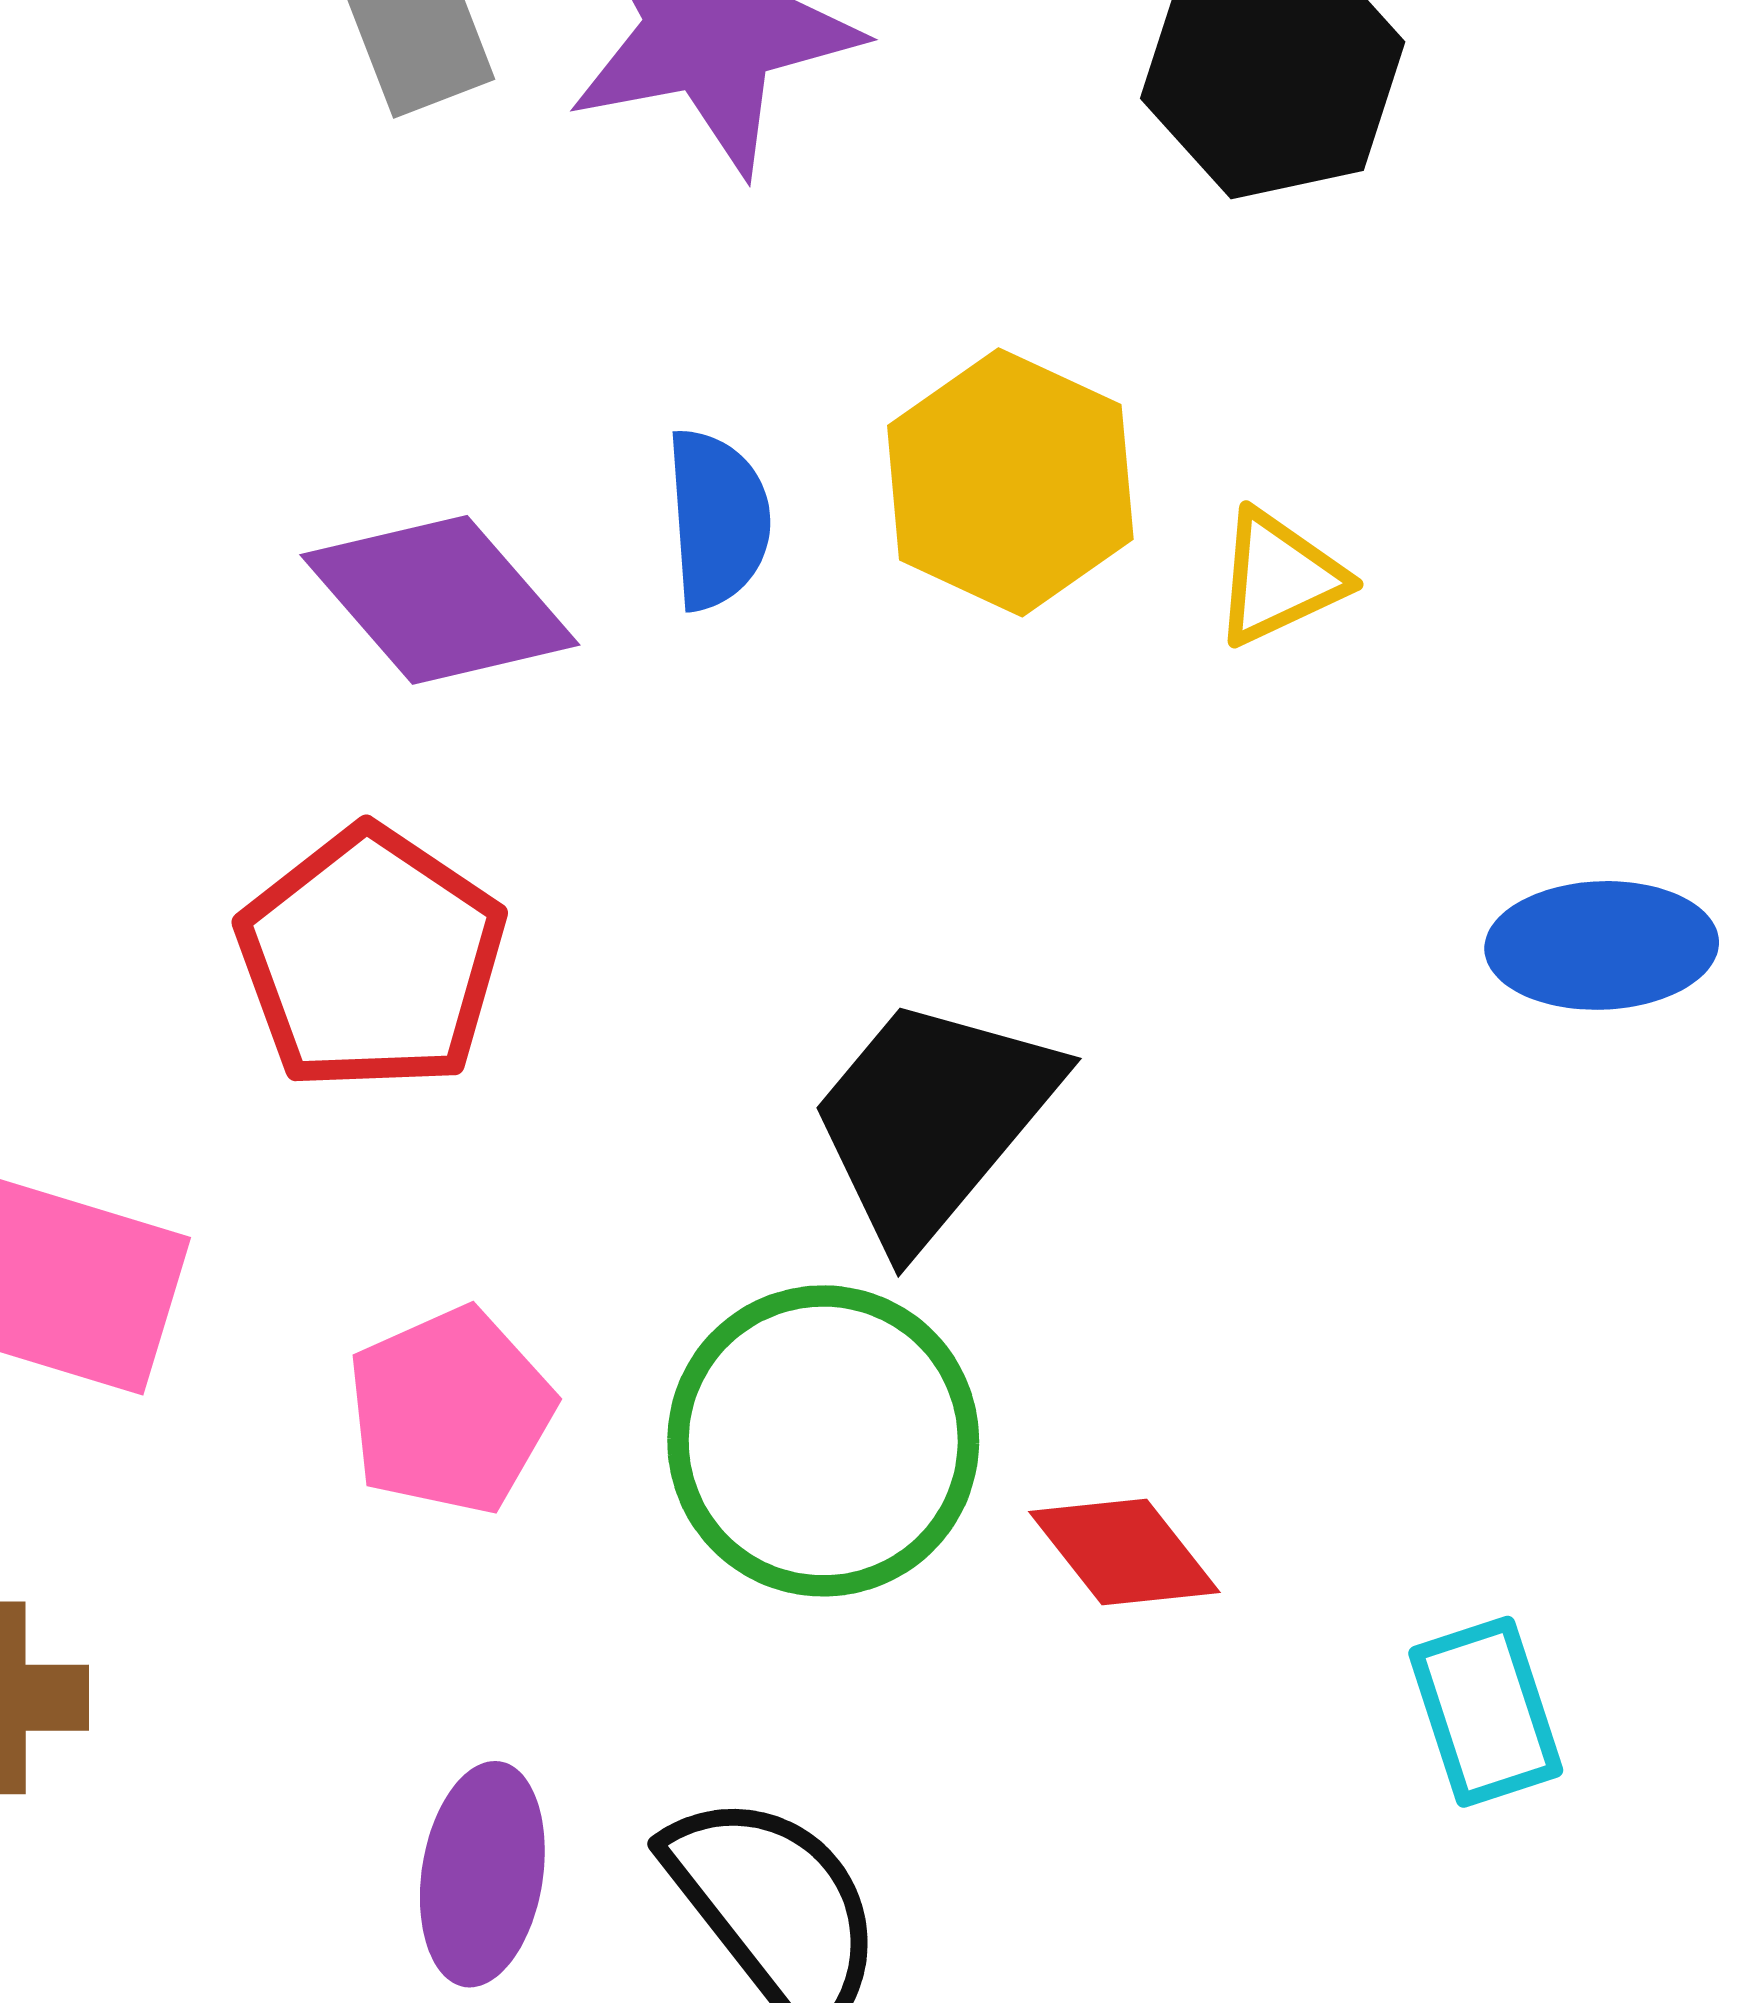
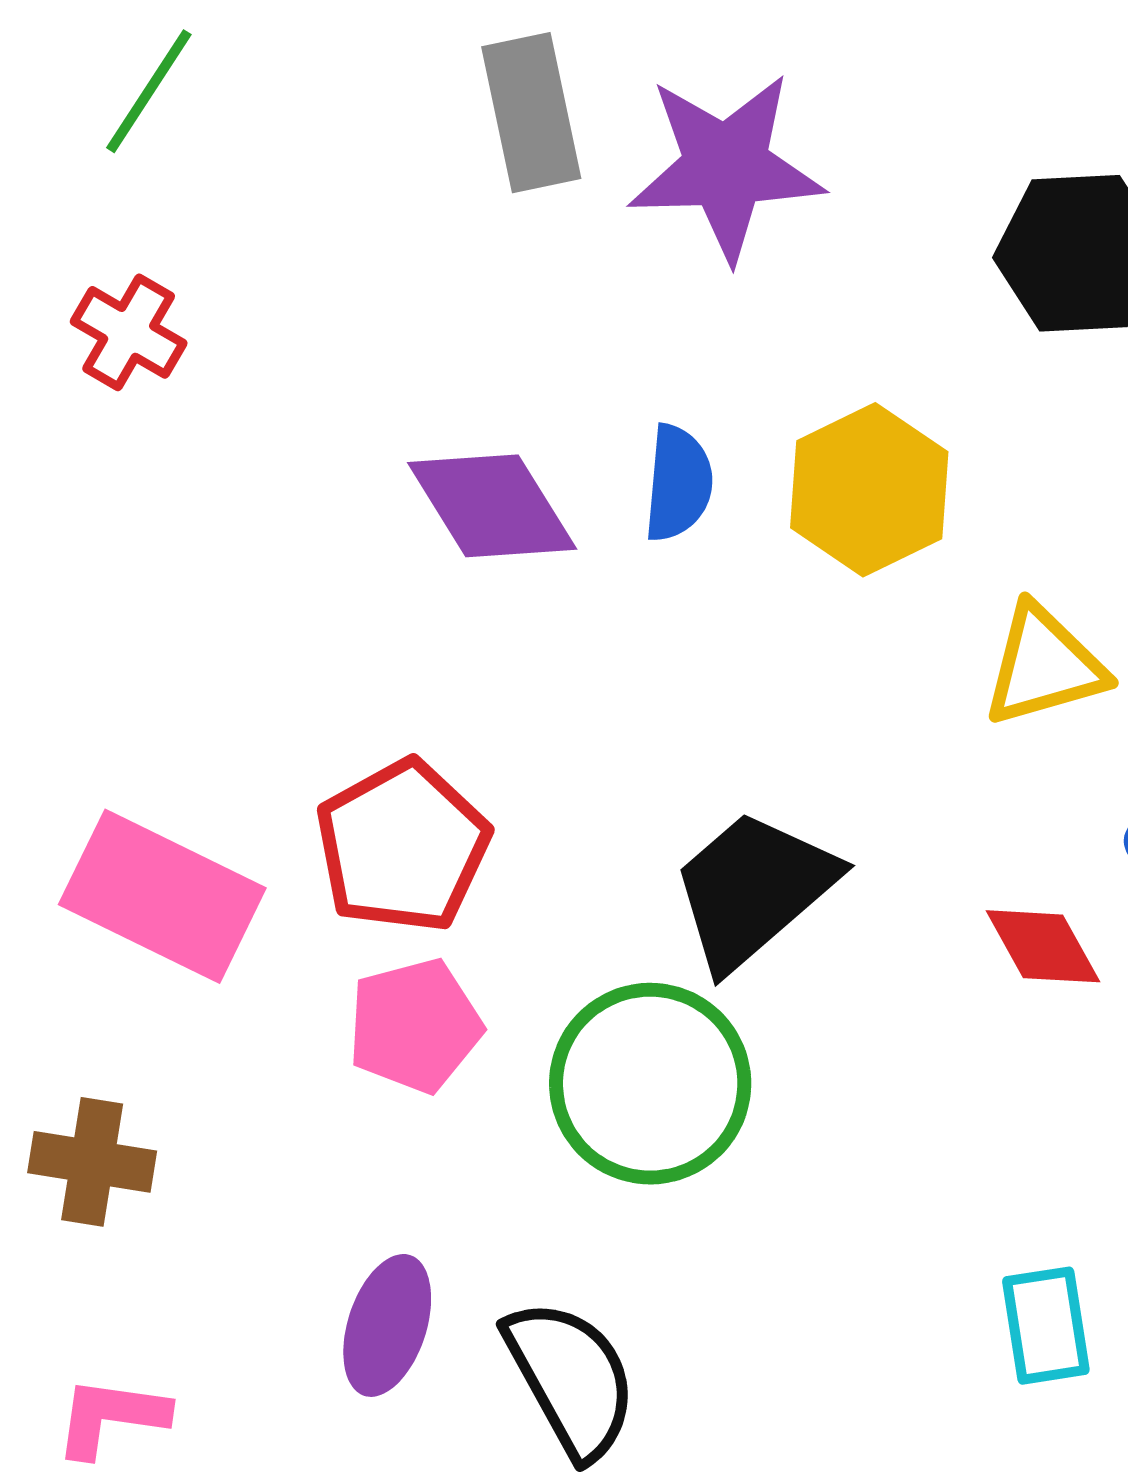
yellow triangle: (1279, 578) -> (1044, 666), moved, size x1.4
red pentagon: (371, 959) -> (403, 846), moved
red diamond: (1124, 1552) -> (1043, 946), moved

